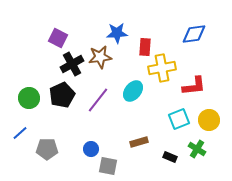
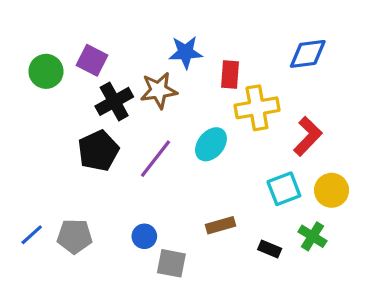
red L-shape: (194, 86) -> (308, 136), turned -40
green circle: (29, 98) -> (46, 71), moved
blue line: (20, 133) -> (32, 235), moved

